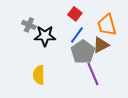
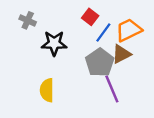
gray cross: (29, 25) -> (28, 20), moved
orange trapezoid: (107, 25) -> (129, 30), turned 80
blue line: (77, 35) -> (103, 32), moved

